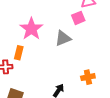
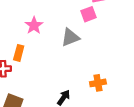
pink star: (31, 29) -> (34, 25), size x0.7

